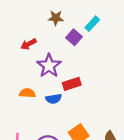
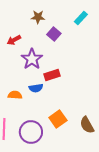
cyan rectangle: (92, 24) -> (81, 18), moved
orange semicircle: (27, 93) -> (15, 95), moved

